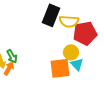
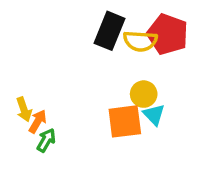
red pentagon: (85, 33) -> (168, 34), moved, turned 30
green arrow: (12, 56) -> (46, 140), moved, turned -120

